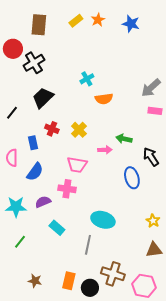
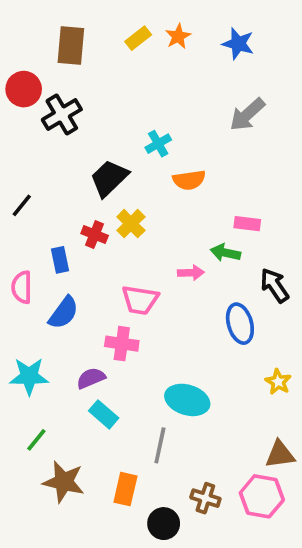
gray arrow: (151, 88) -> (247, 115), moved
black trapezoid: (43, 98) -> (109, 178), moved
pink rectangle: (155, 111) -> (247, 224), moved
yellow cross: (79, 130) -> (131, 224), moved
purple semicircle: (43, 202) -> (91, 378), moved
yellow star: (153, 221) -> (278, 382), moved
brown cross: (113, 274) -> (205, 498), size x0.7
brown star: (35, 281) -> (64, 482), moved, size x1.6
orange rectangle: (69, 281) -> (125, 489), moved
pink hexagon: (144, 286) -> (262, 496), moved

